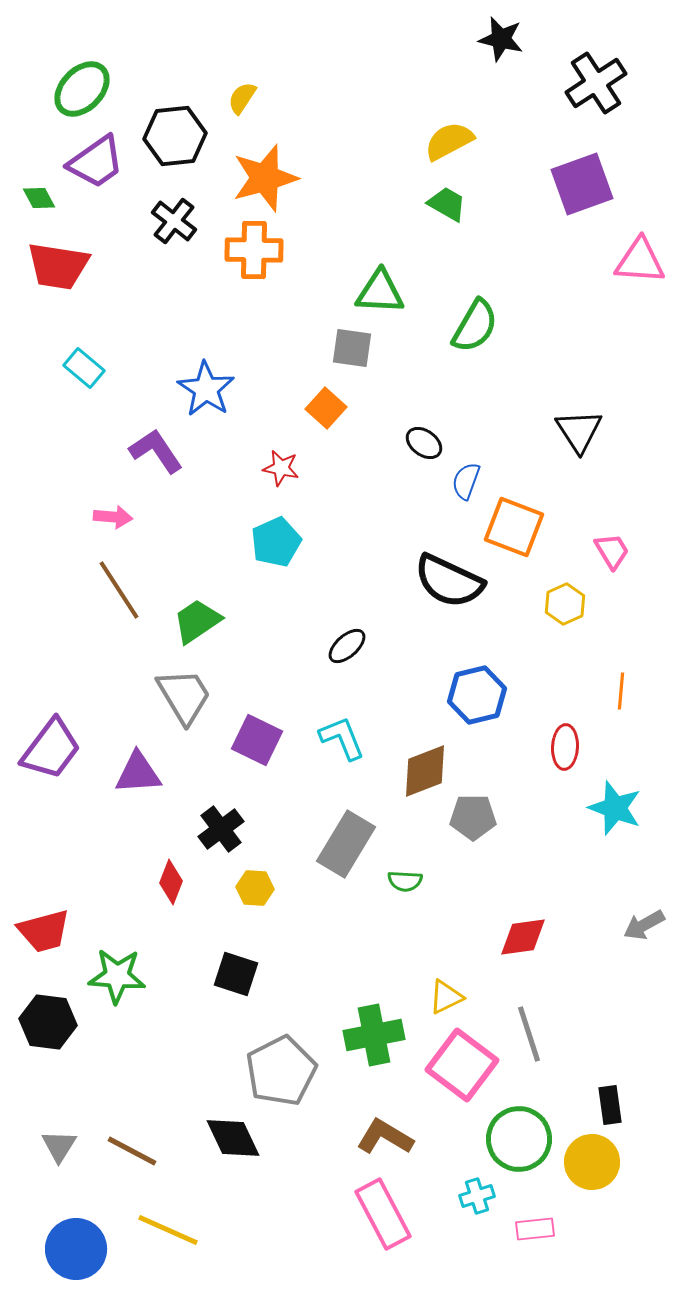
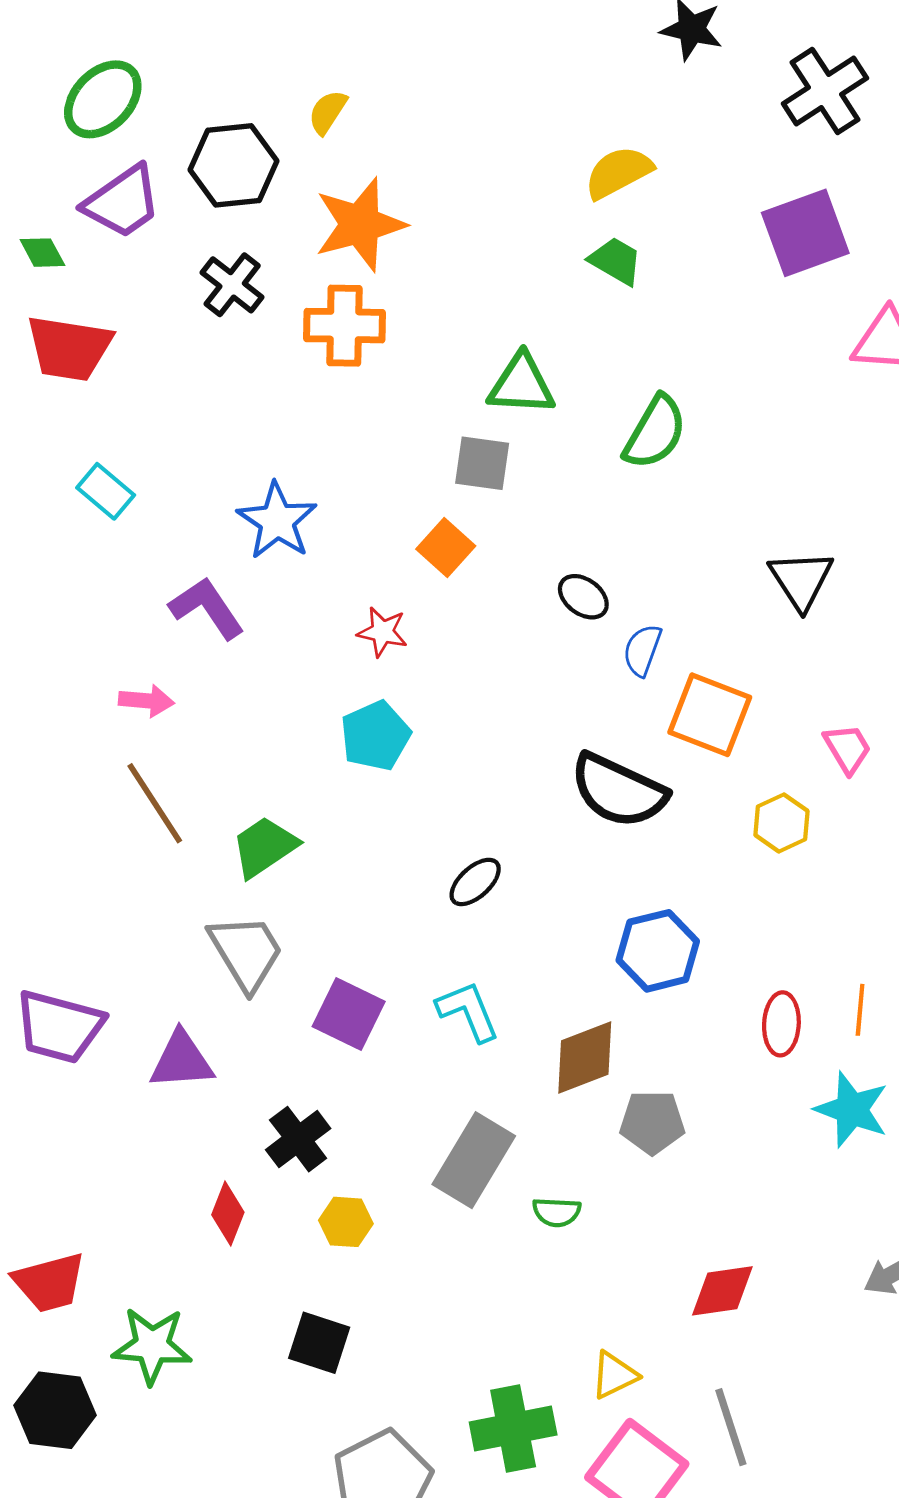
orange line: (621, 691) -> (860, 1010), moved
purple trapezoid: (51, 749) -> (59, 1027), turned 68

